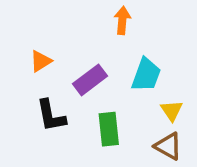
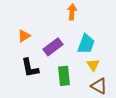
yellow triangle: (172, 111) -> (93, 65), moved

